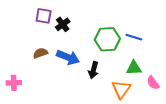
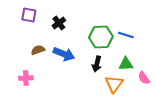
purple square: (44, 16) -> (29, 15), moved
black arrow: (93, 70) -> (97, 64), moved
pink cross: (14, 83) -> (26, 78), moved

